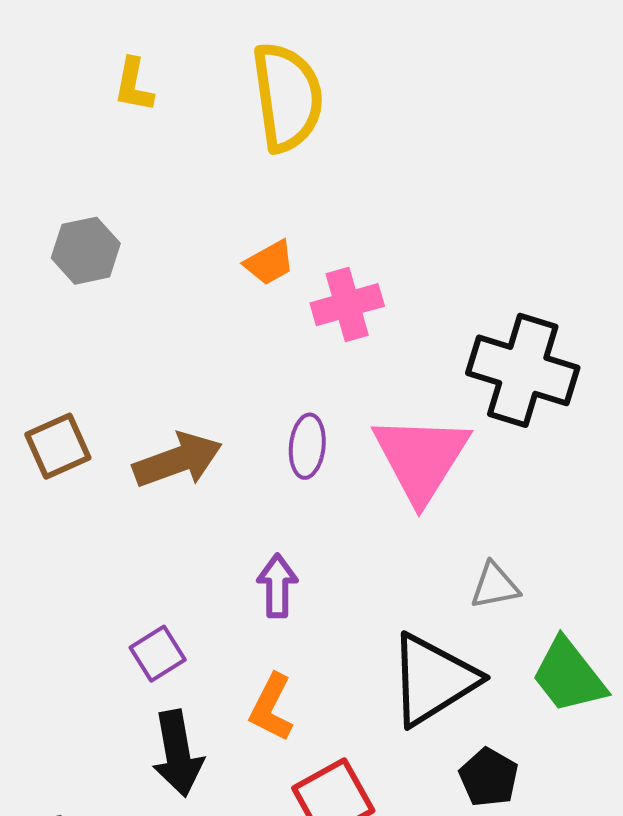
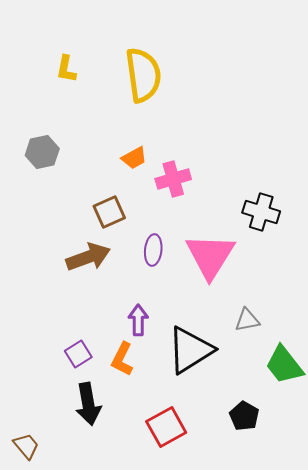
black cross: (523, 370) -> (261, 212), size x0.7
brown square: (58, 446) -> (109, 212), moved
black triangle: (433, 680) -> (190, 350), moved
orange L-shape: (271, 708) -> (122, 359), moved

